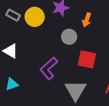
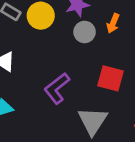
gray circle: (69, 37) -> (85, 32), moved

